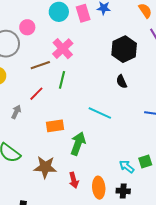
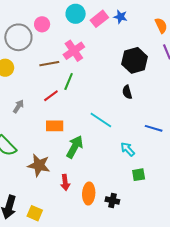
pink rectangle: (83, 13) -> (99, 19), turned 60
red line: (36, 94) -> (51, 96), moved
cyan arrow: (127, 166) -> (128, 149), moved

